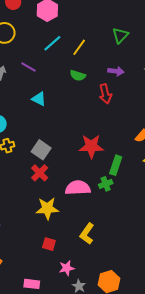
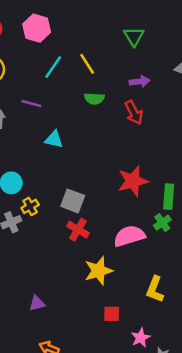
yellow line: (79, 47) -> (87, 64), turned -54

